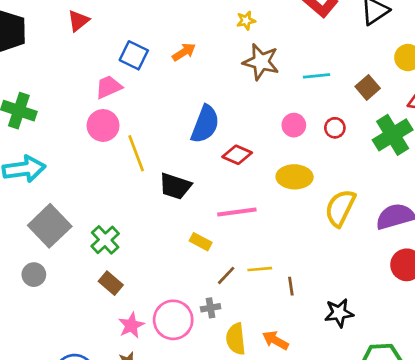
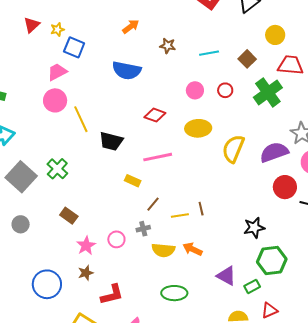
yellow star: (246, 21) -> (57, 29), moved
orange arrow: (184, 52) -> (131, 27), moved
brown star: (261, 62) -> (168, 46), size x0.6
blue semicircle: (205, 124) -> (127, 70), moved, turned 84
green cross: (105, 240) -> (57, 169), moved
yellow line: (260, 269) -> (180, 216), moved
gray circle: (34, 275) -> (21, 224), moved
black star: (339, 313) -> (254, 228), moved
pink circle: (173, 320) -> (116, 239), size x0.6
yellow semicircle: (236, 339) -> (163, 250), turned -75

